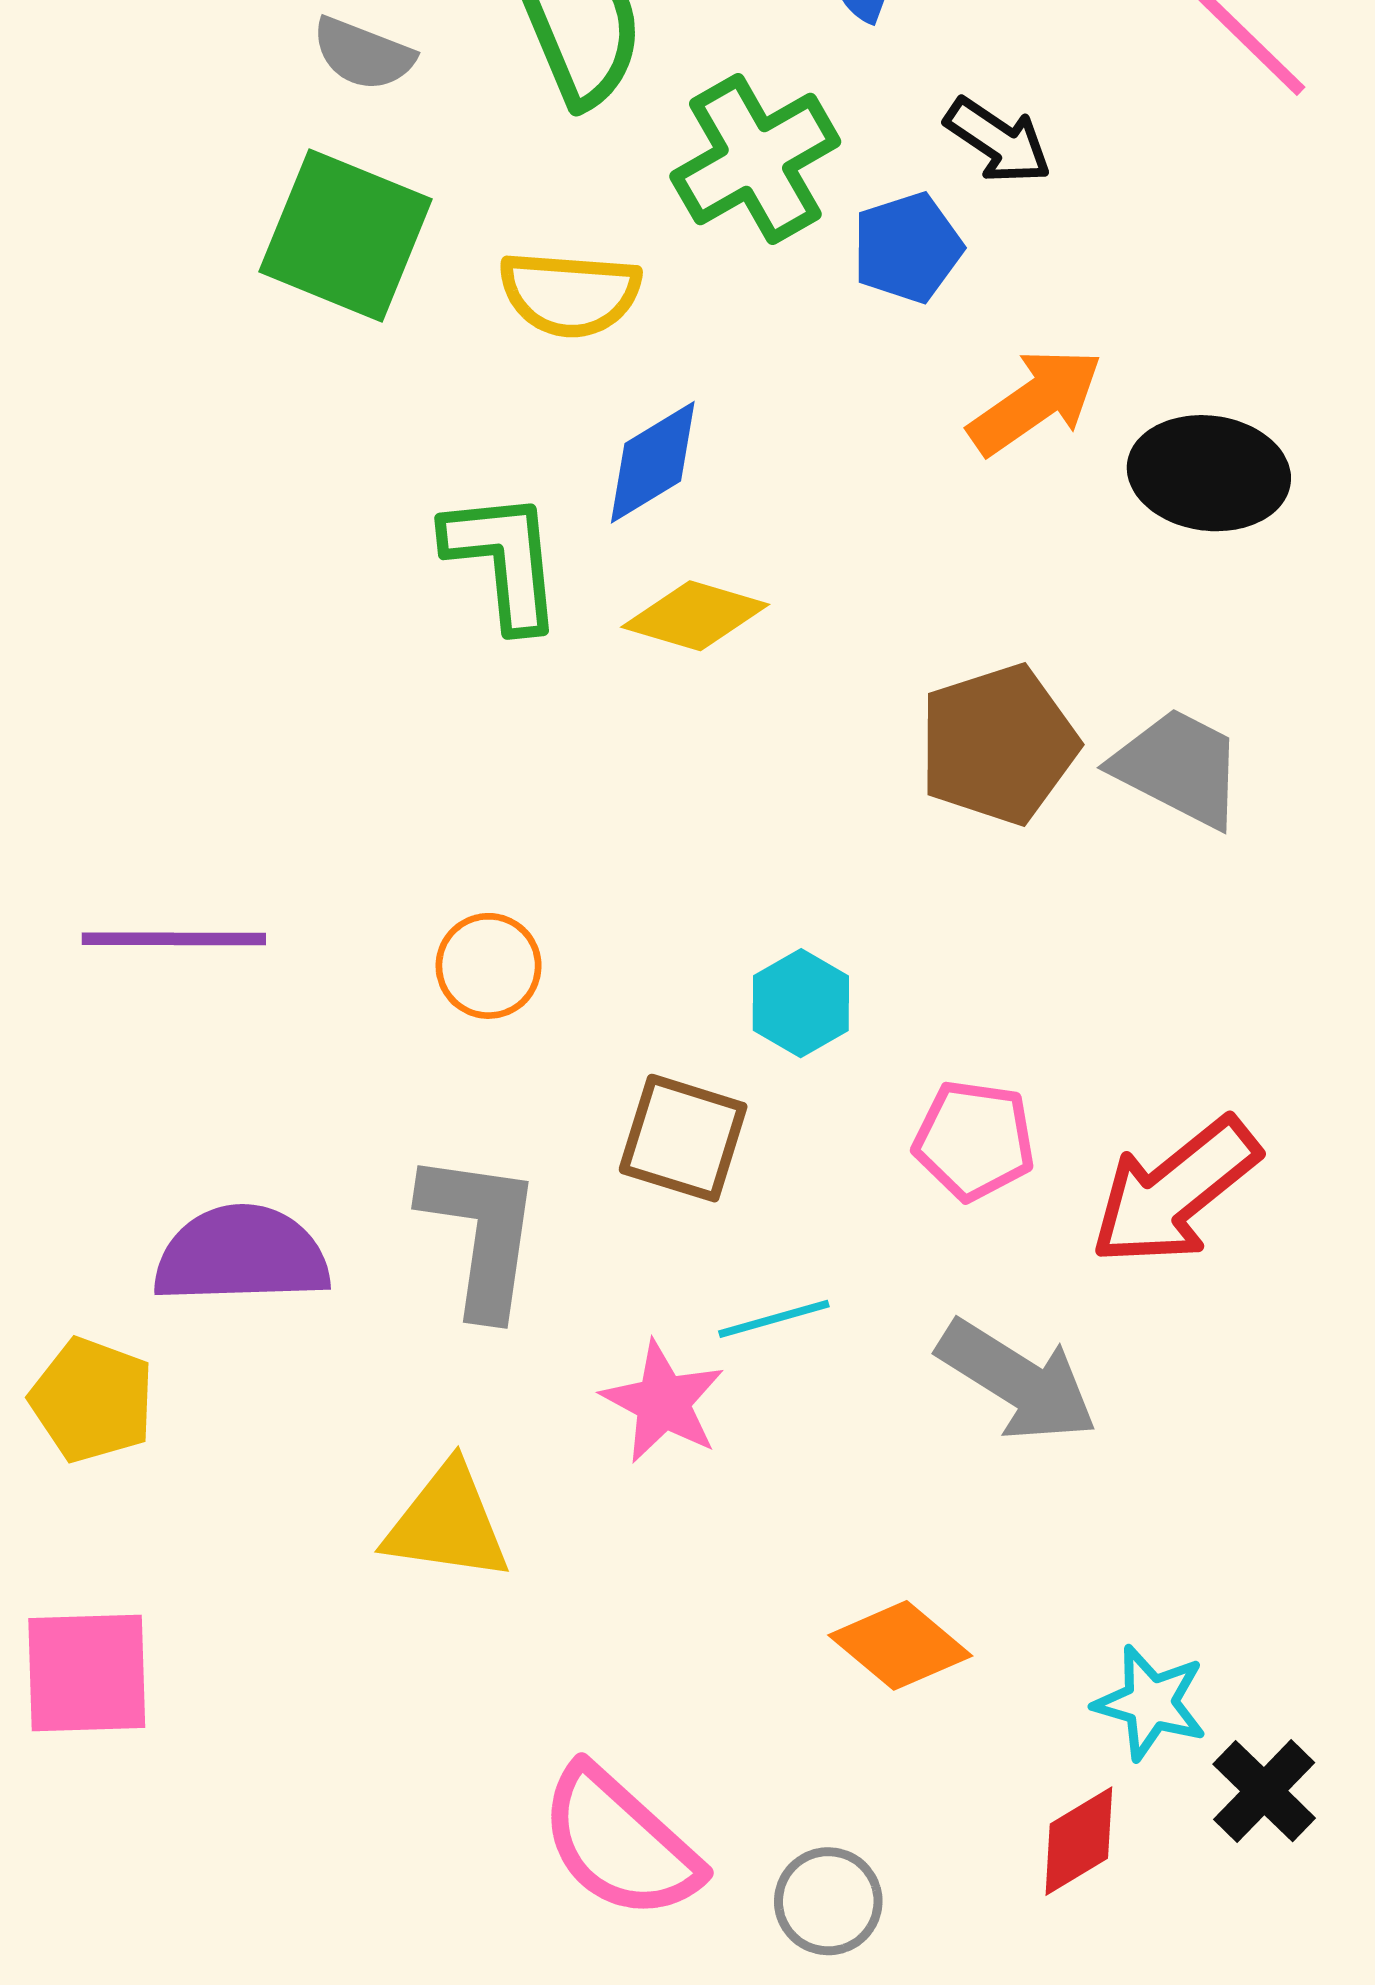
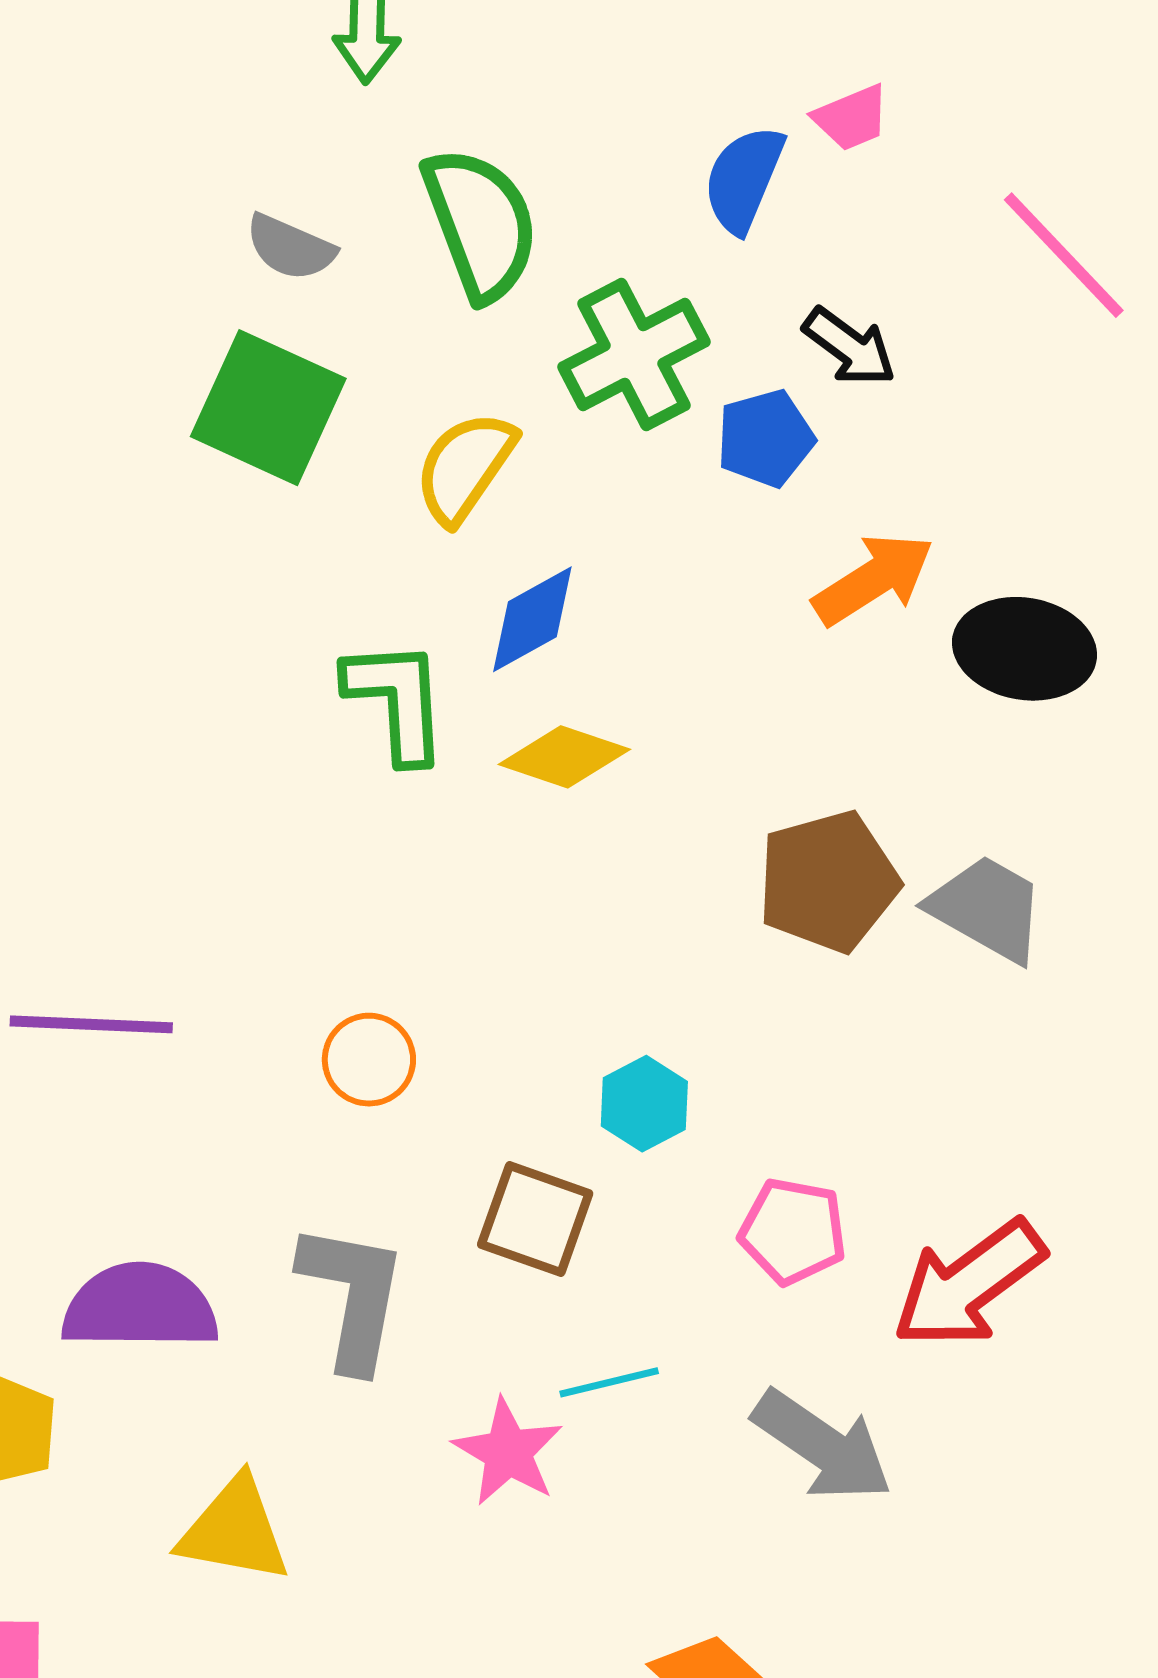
yellow semicircle: (570, 294) -> (465, 467), turned 118
yellow triangle: (447, 1523) -> (234, 1530), moved

